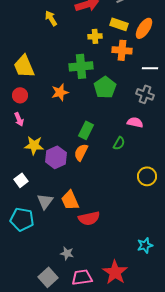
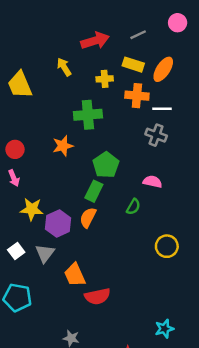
yellow arrow: (51, 18) -> (64, 67), moved
yellow trapezoid: (24, 66) -> (20, 85), moved
white line: (150, 68) -> (162, 109), moved
green pentagon: (105, 87) -> (106, 165), moved
gray cross: (145, 94) -> (156, 135), moved
gray triangle: (45, 201) -> (45, 253), moved

